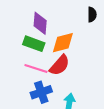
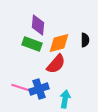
black semicircle: (92, 15) -> (85, 40), moved
pink line: (36, 68) -> (22, 88), moved

